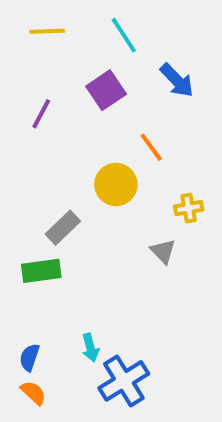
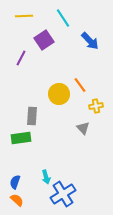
purple square: (106, 90) -> (44, 40), moved
orange line: (151, 147) -> (80, 85), moved
gray rectangle: (63, 228) -> (32, 116), turned -42

